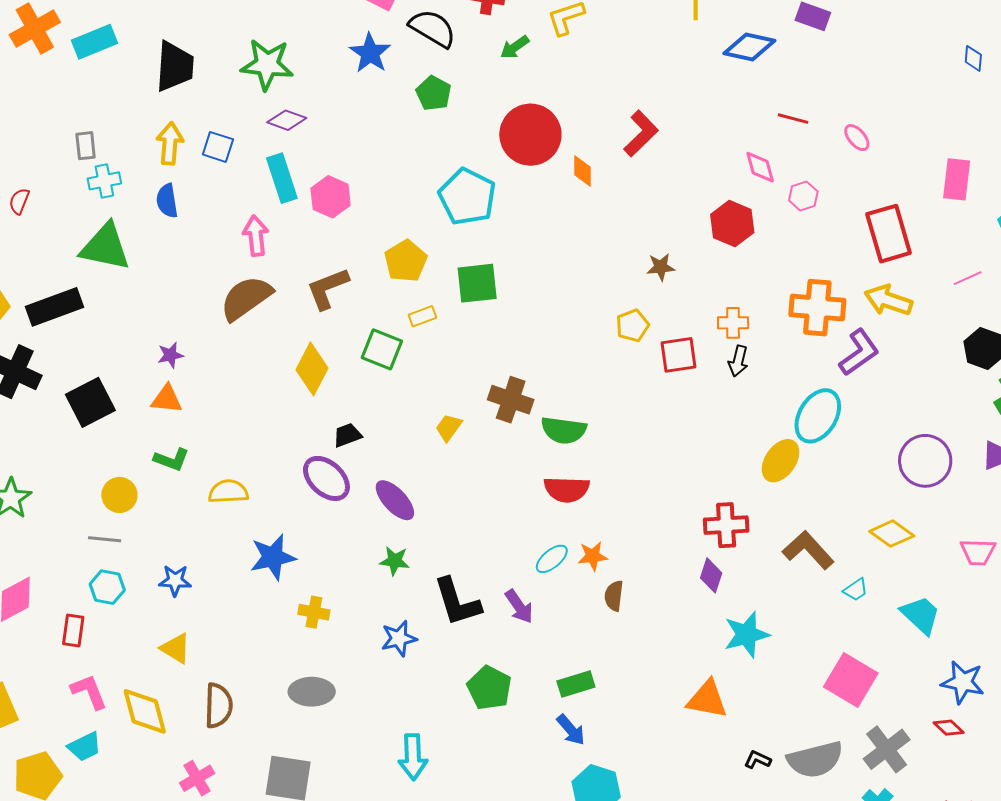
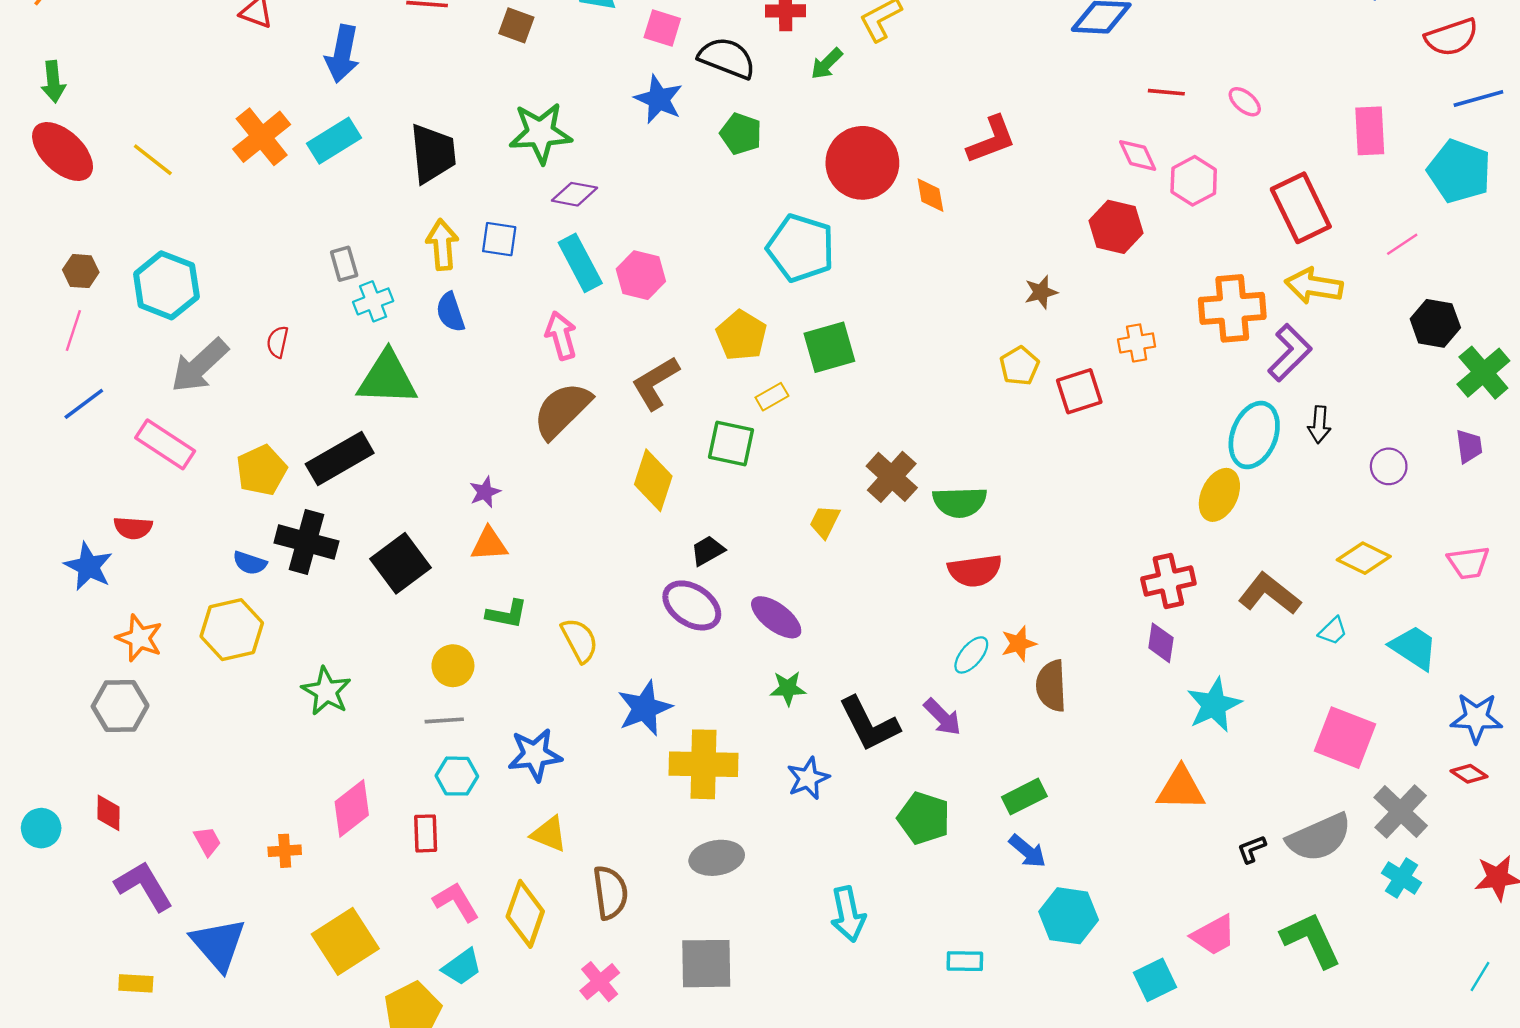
red L-shape: (641, 133) -> (991, 140), turned 33
pink hexagon: (803, 196) -> (1194, 181), size x1.4
black arrow: (738, 361) -> (1319, 425), moved
brown cross: (511, 400) -> (892, 477), turned 33
purple circle: (925, 461) -> (1389, 466), size x0.6
yellow semicircle: (228, 492) -> (580, 640), turned 75
blue star: (175, 580) -> (535, 755), size x1.4
brown semicircle: (614, 596) -> (1051, 686), size x1.4
yellow cross: (314, 612) -> (703, 764), size x1.8
yellow diamond: (145, 711) -> (525, 914), turned 44
black L-shape: (757, 760) -> (1252, 849), turned -36

